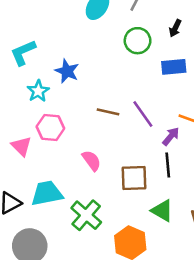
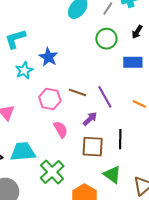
pink hexagon: (50, 128) -> (50, 99), moved
purple arrow: (171, 136) -> (90, 119), moved

